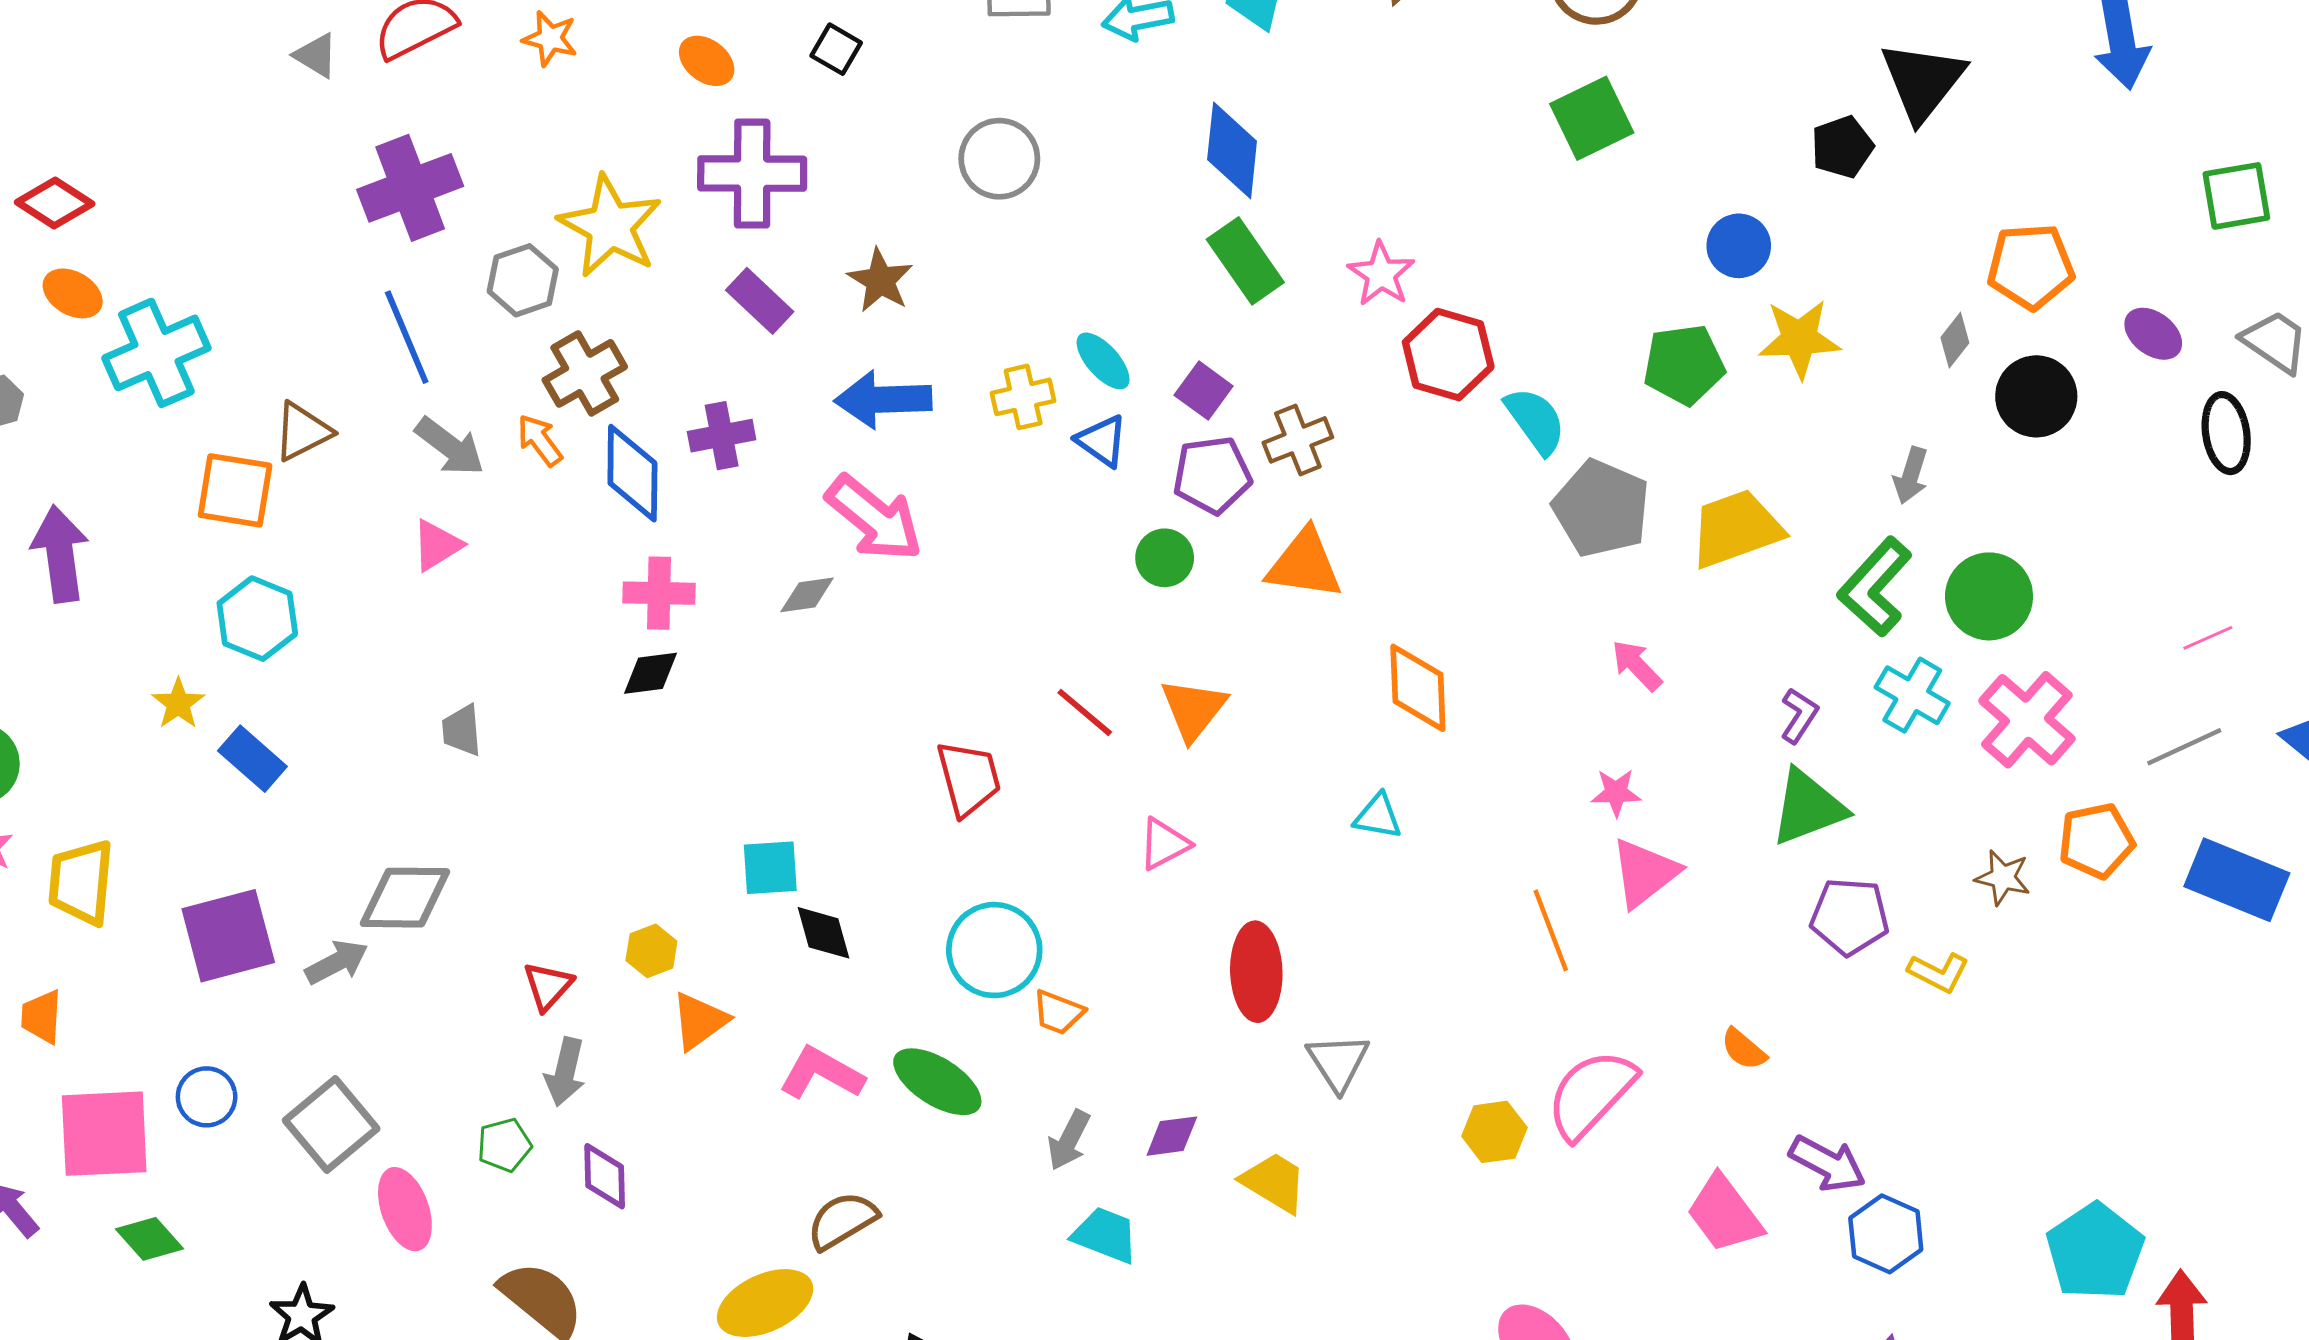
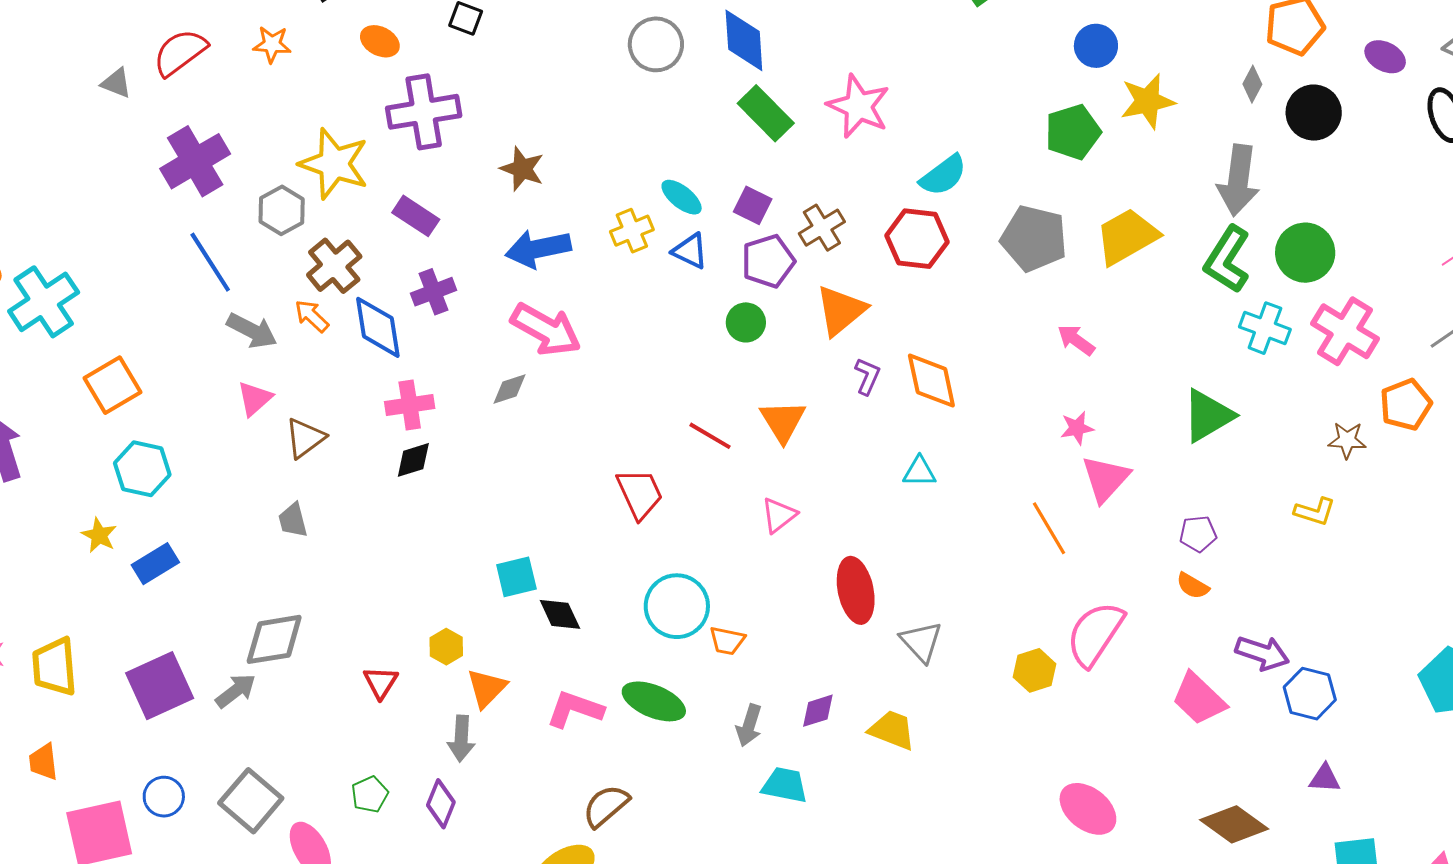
gray circle: (999, 159) -> (656, 44), moved
pink star: (1381, 274) -> (859, 106), size x1.4
purple rectangle: (760, 301) -> (416, 216), moved
red hexagon: (1448, 355) -> (917, 239), moved
cyan semicircle: (1535, 421) -> (943, 175), moved, turned 99
brown triangle: (302, 432) -> (305, 438), moved
gray arrow: (1911, 475) -> (1238, 180), size x1.8
orange square: (235, 490) -> (112, 385), turned -30
orange triangle: (1304, 564) -> (841, 310), turned -38
purple L-shape: (1799, 715) -> (867, 376), moved
blue rectangle: (252, 759) -> (155, 564), turned -63
purple pentagon: (1850, 916) -> (1198, 534), moved, size x0.7
gray arrow: (565, 1072) -> (461, 738), moved
purple diamond: (605, 1176) -> (441, 804), turned 33

